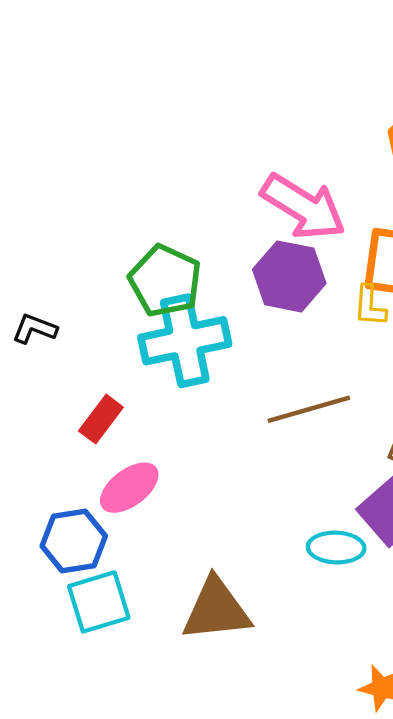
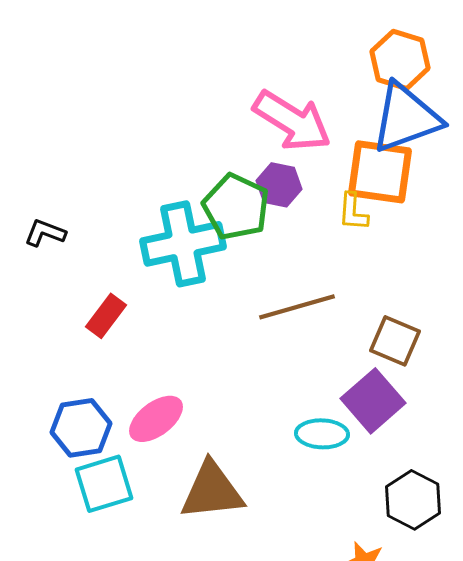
purple hexagon: (289, 276) -> (279, 185), size x0.7
green pentagon: (165, 281) -> (236, 207), moved
pink ellipse: (129, 488) -> (156, 419), moved

